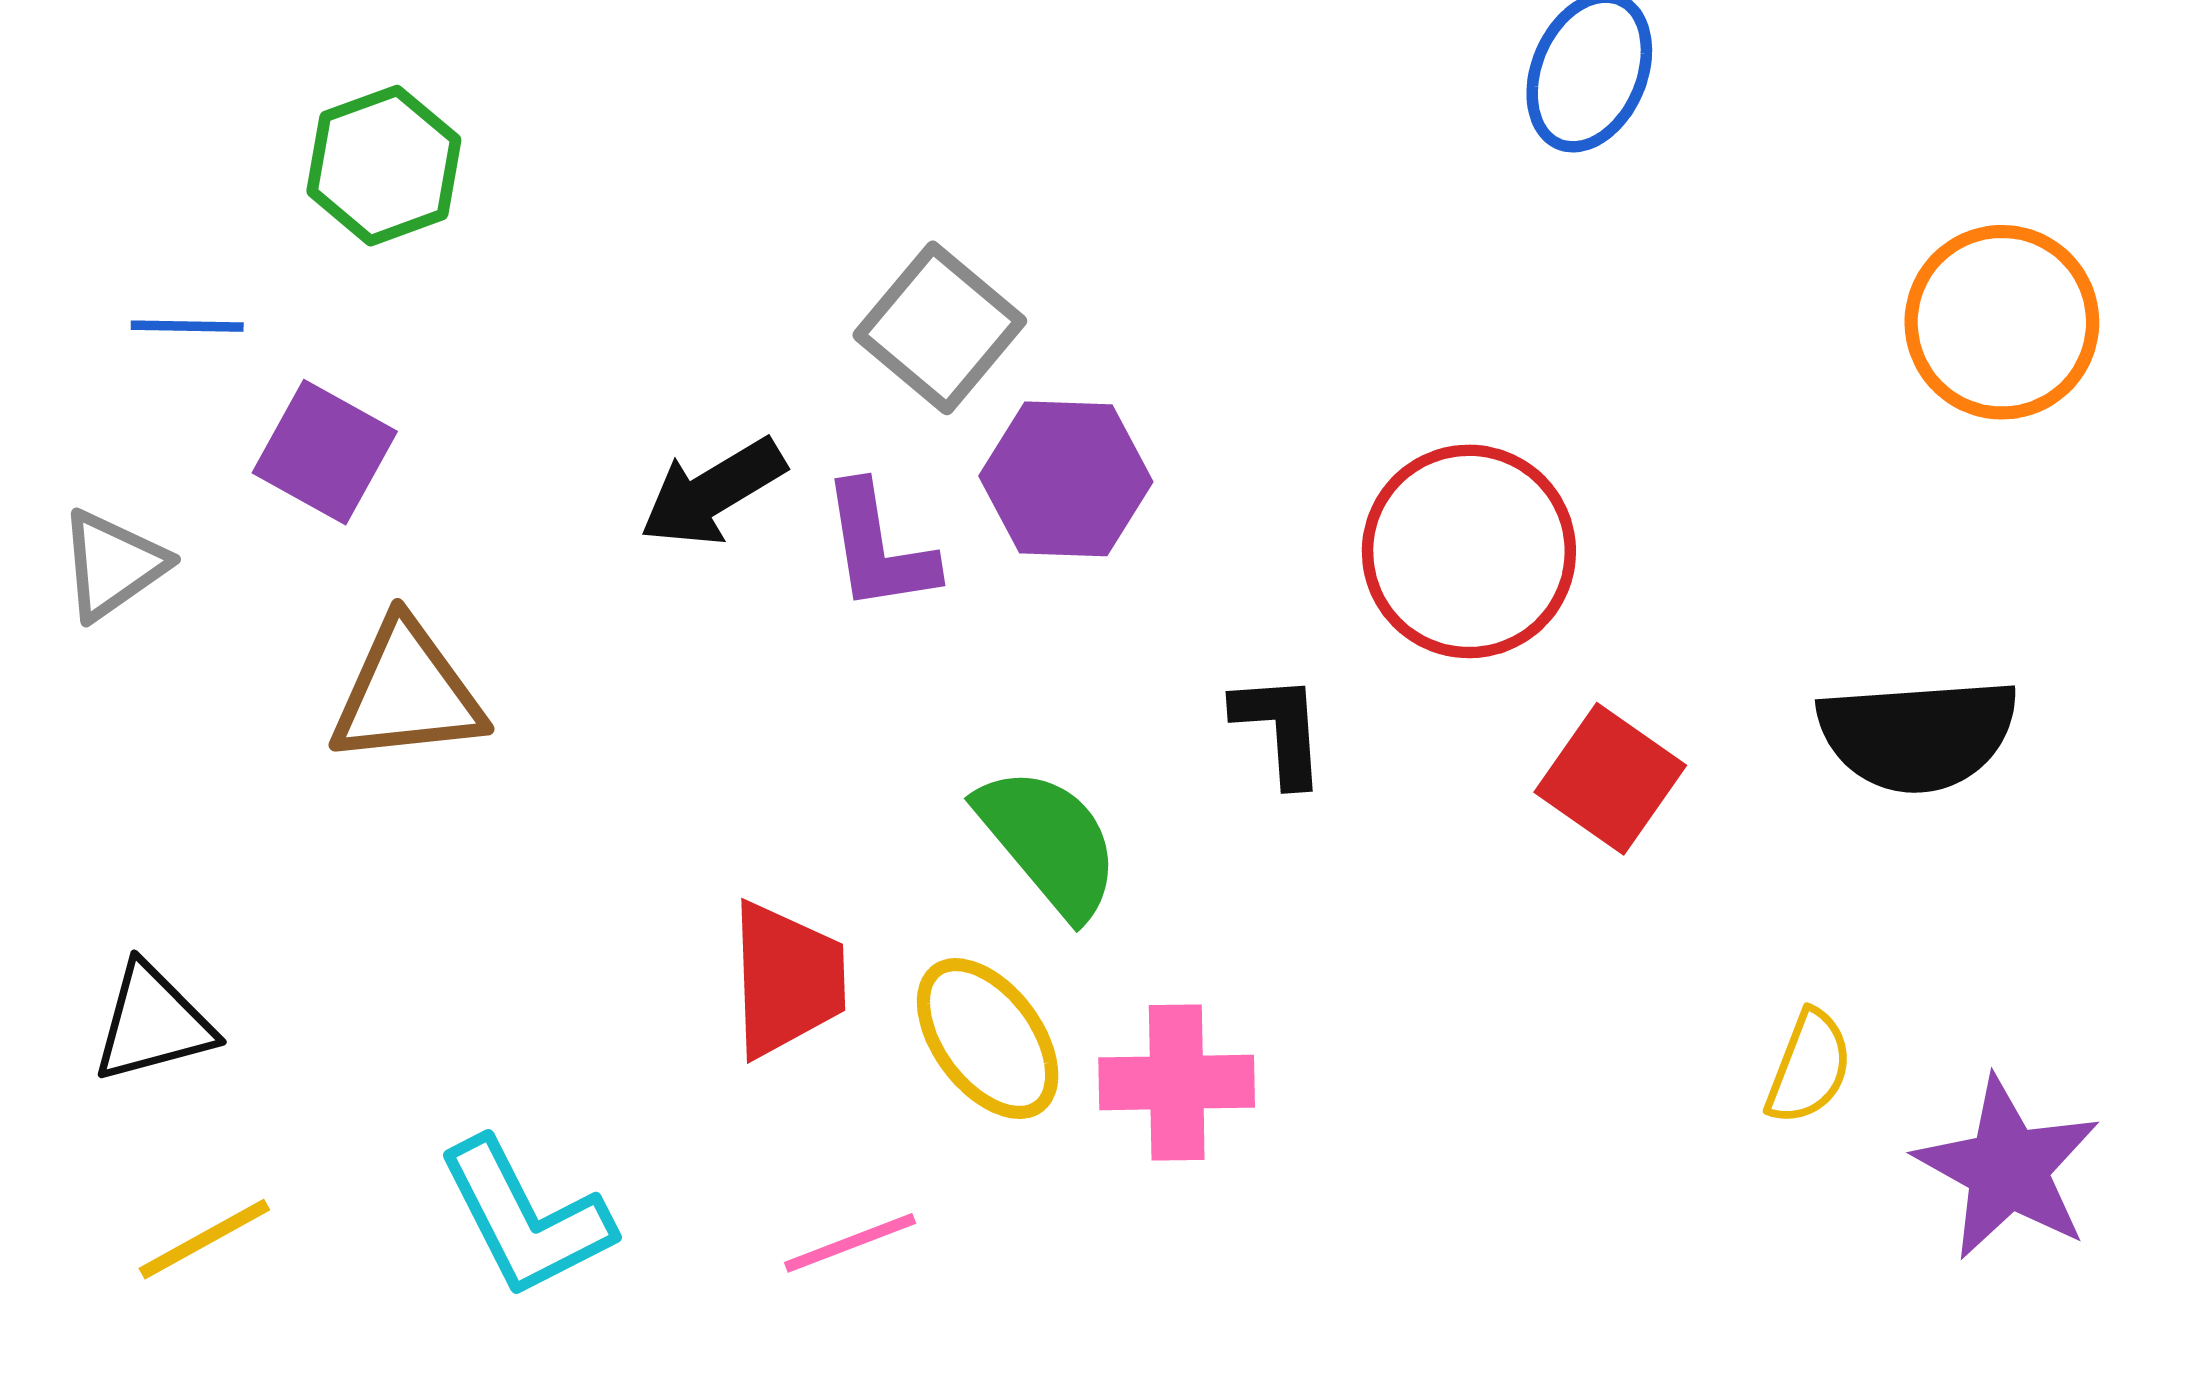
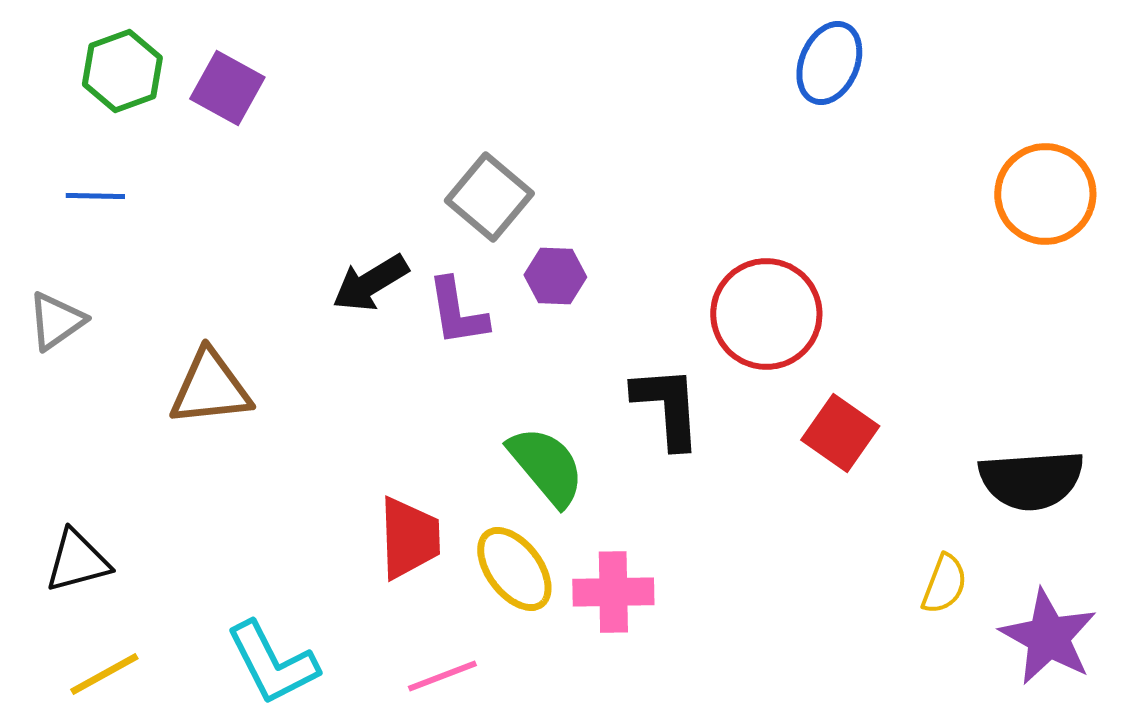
green hexagon: (384, 166) -> (122, 71), moved
purple square: (325, 452) -> (227, 88), moved
purple hexagon: (1066, 479) -> (555, 276), size x0.7
black L-shape: (1280, 729) -> (667, 407), size x1.4
black semicircle: (1918, 735) -> (1031, 480), moved

